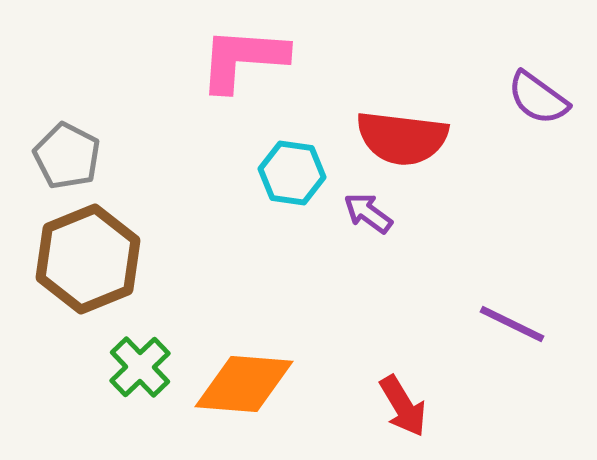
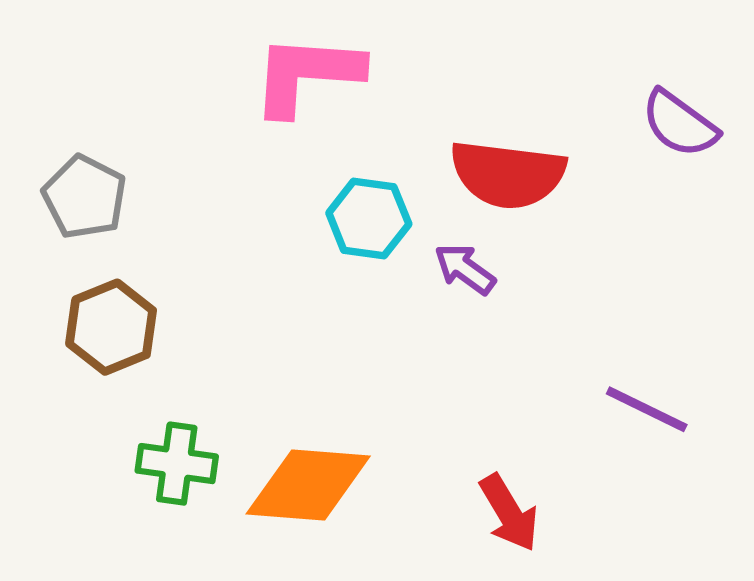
brown hexagon: (88, 259) -> (111, 327), size x0.7
green cross: (140, 367) -> (177, 464), turned -38

